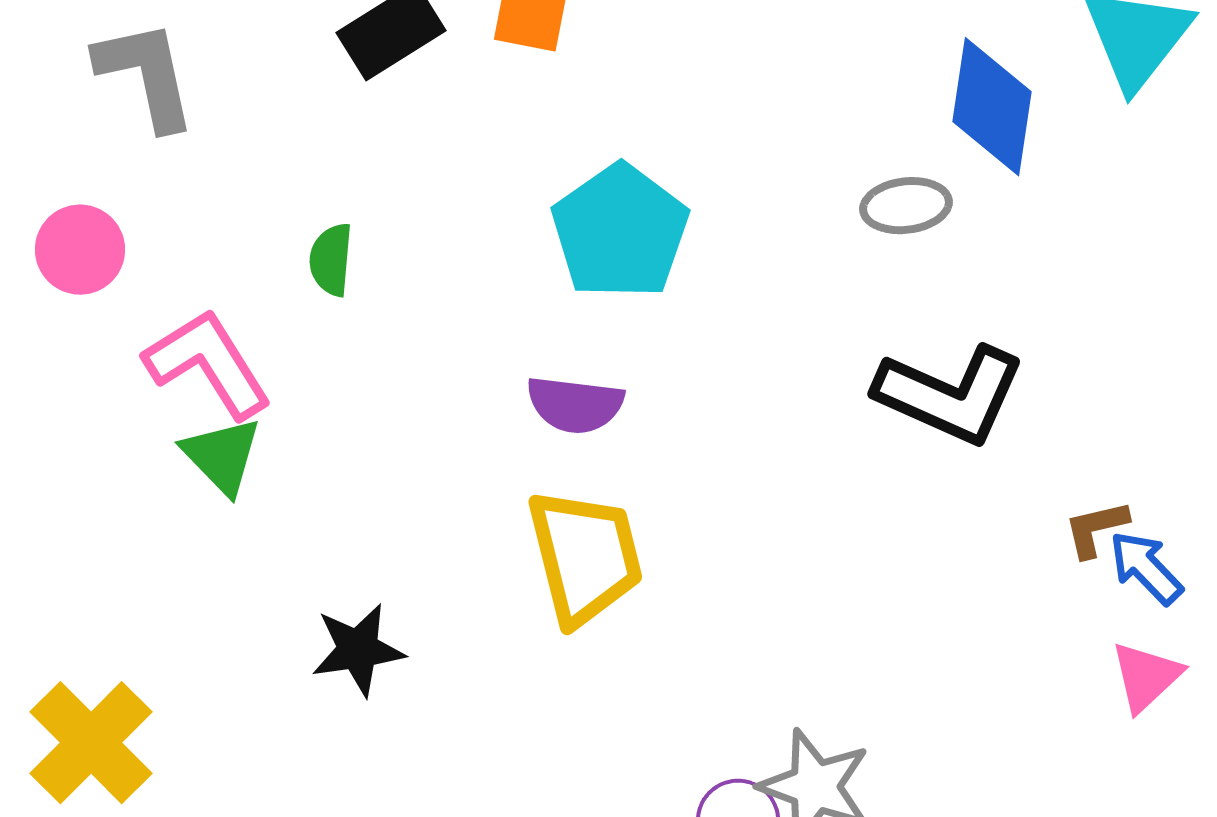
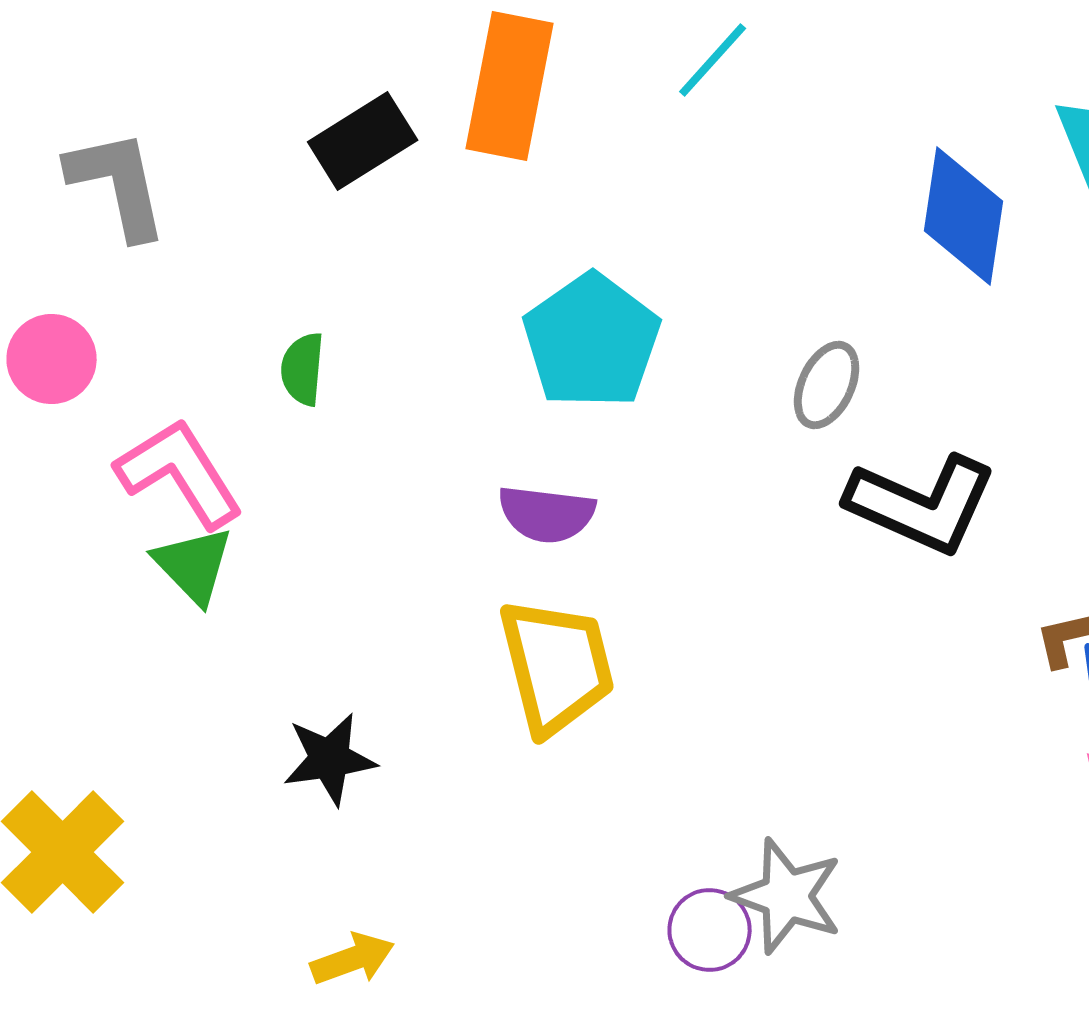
gray ellipse: (906, 206) -> (827, 385), moved, turned -58

